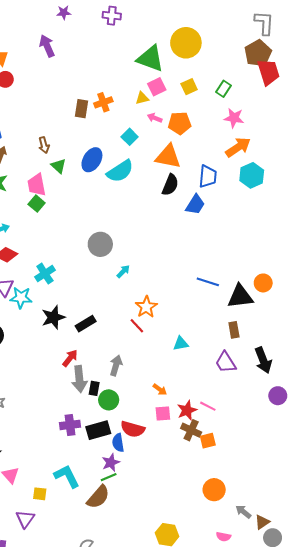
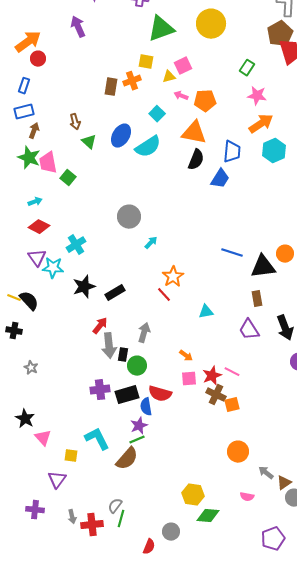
green triangle: (150, 58) -> (161, 29), moved, turned -40
yellow square: (189, 87) -> (146, 62), moved, turned 35
pink trapezoid: (37, 185) -> (48, 163), moved

